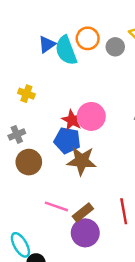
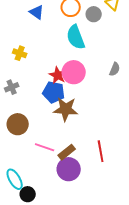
blue triangle: (47, 44) -> (37, 12), turned -49
cyan semicircle: (66, 50) -> (76, 37), moved
brown circle: (29, 162) -> (18, 124), moved

